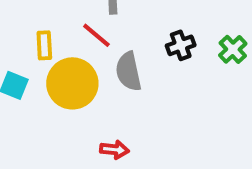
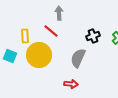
gray semicircle: (129, 71) -> (78, 58), moved, turned 36
red arrow: (114, 150) -> (71, 84), moved

